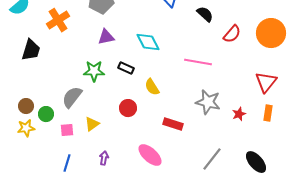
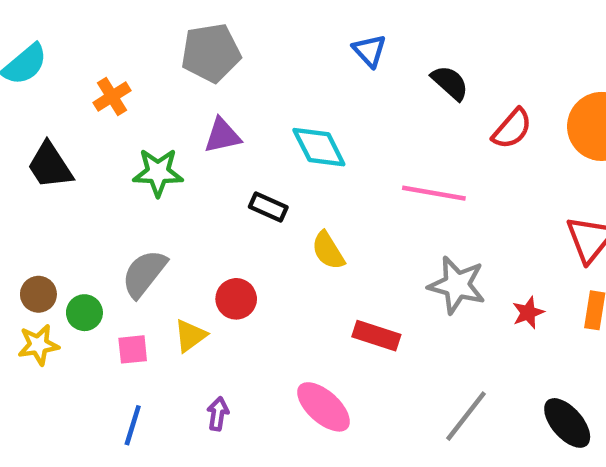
orange cross: (58, 20) -> (112, 97), size x0.7
black trapezoid: (31, 50) -> (50, 166), turned 130
green star: (94, 71) -> (158, 172), moved
red circle: (128, 108) -> (236, 299), moved

